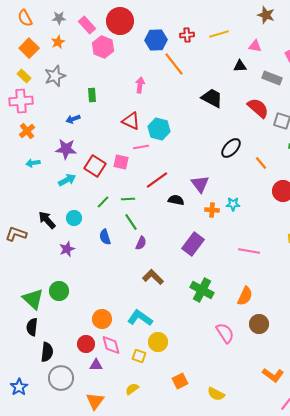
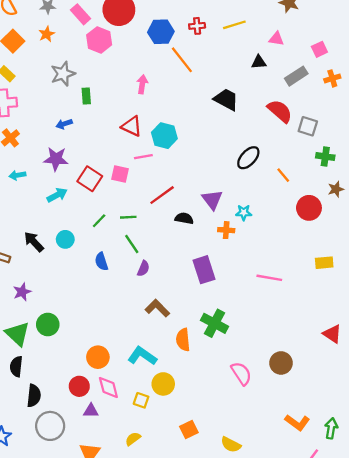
gray star: (55, 76) -> (63, 74), moved
gray rectangle: (272, 78) -> (296, 76), turned -54
cyan star: (233, 204) -> (244, 213), moved
purple rectangle: (193, 244) -> (204, 270), turned -55
purple star: (67, 249) -> (22, 292), moved
orange semicircle: (245, 296) -> (183, 340), moved, turned 150

